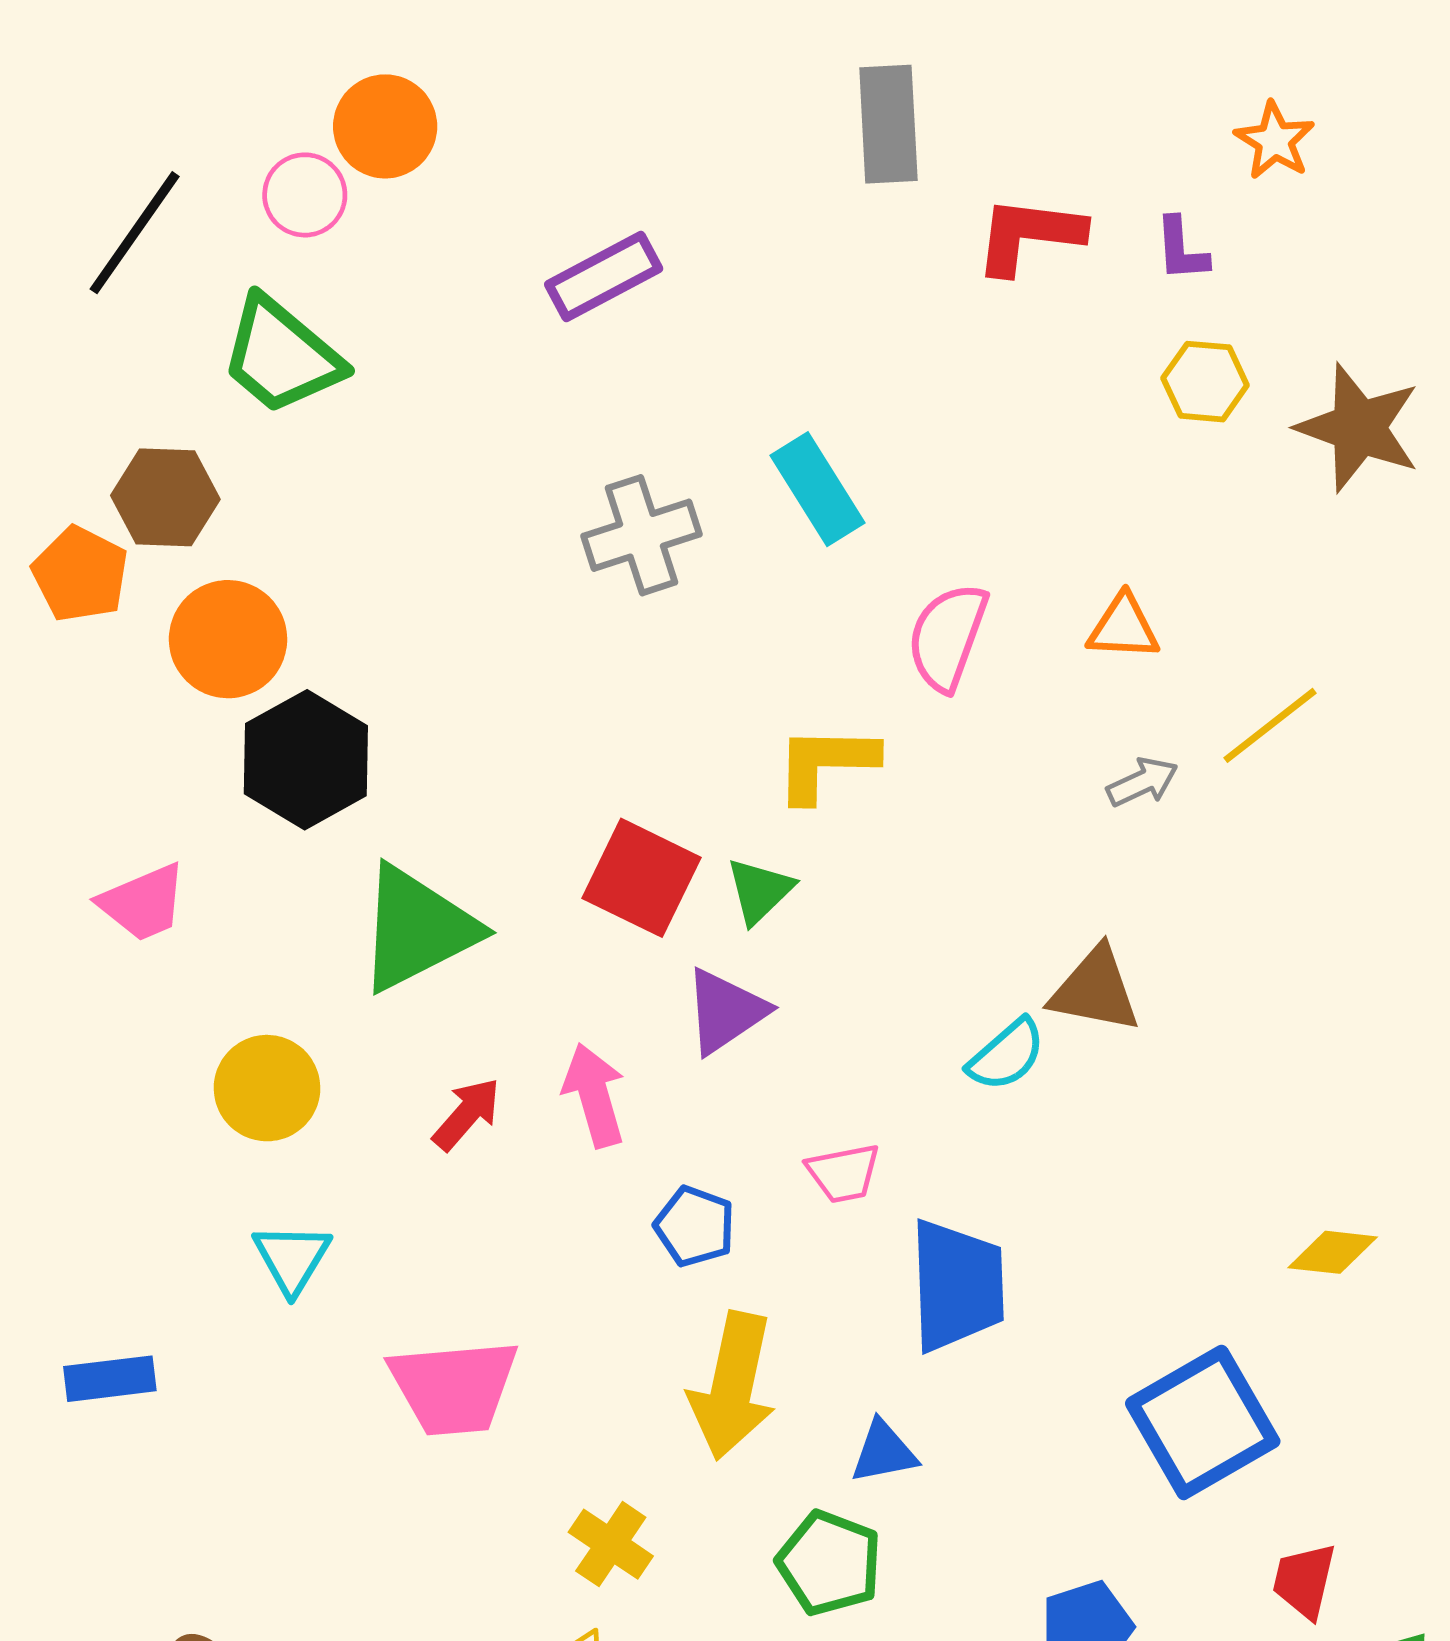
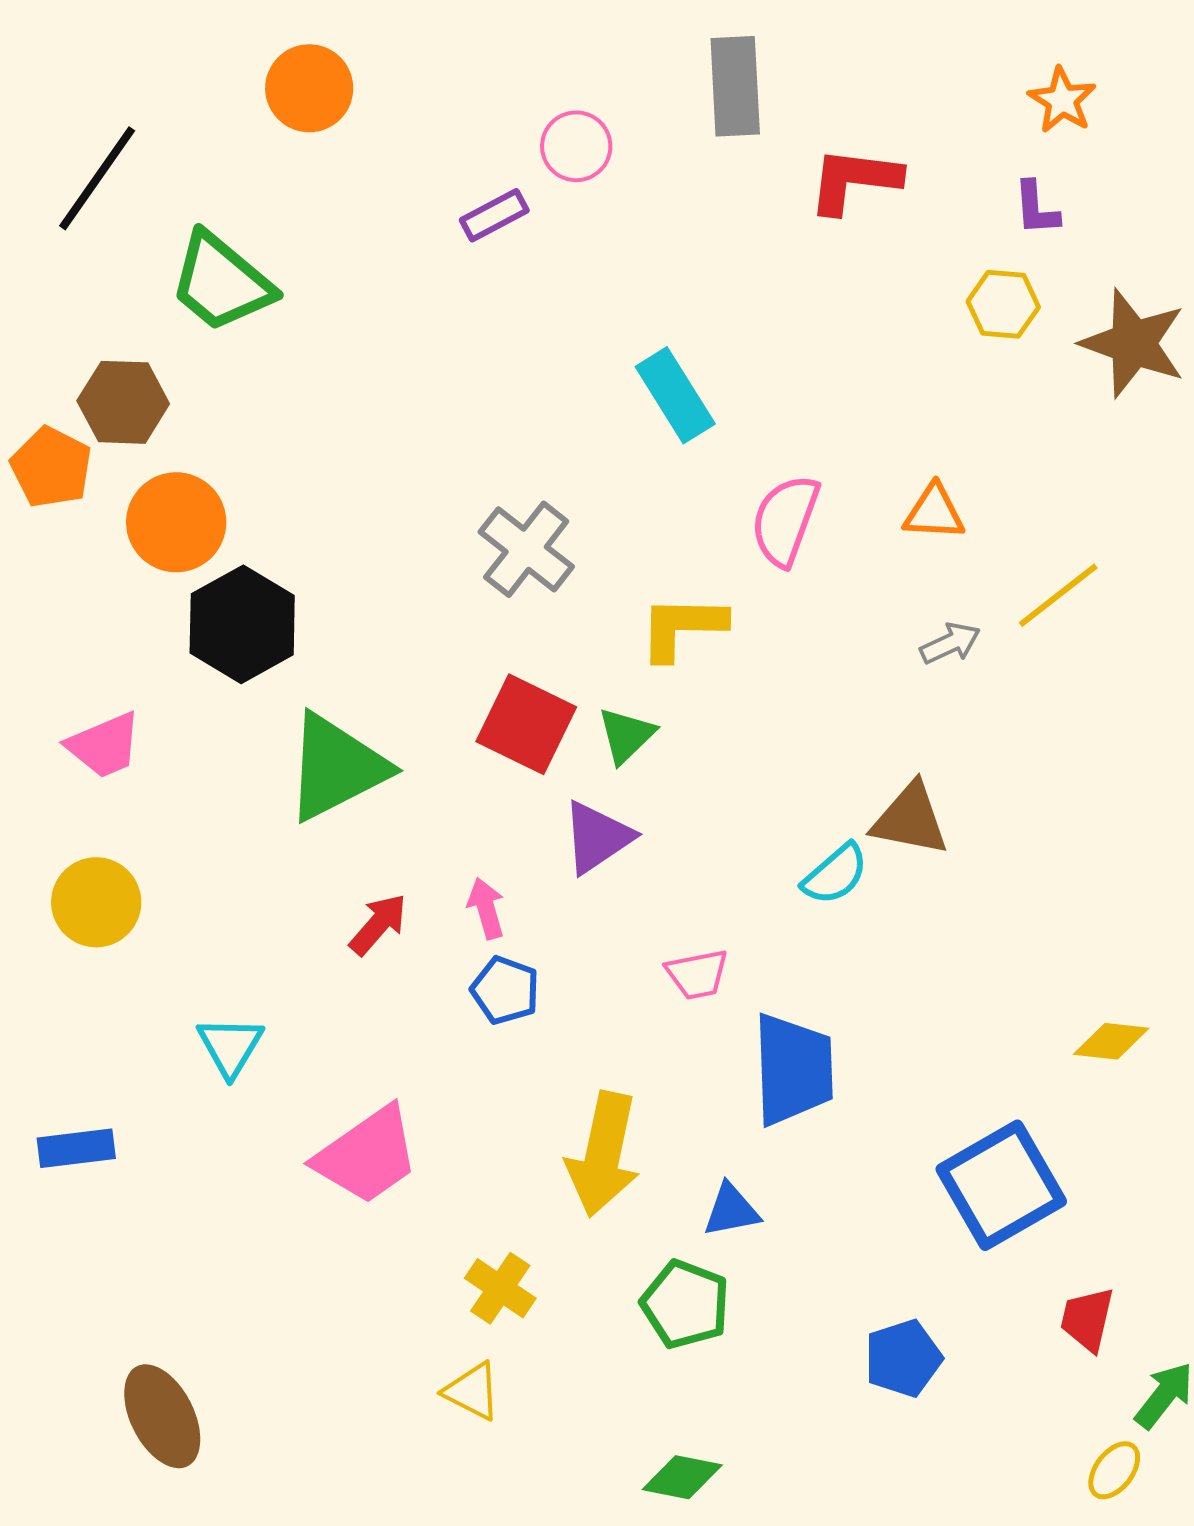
pink circle: (305, 195) -> (576, 146), moved
purple L-shape: (1181, 249) -> (1036, 208), moved
purple rectangle: (604, 276) -> (494, 215), size x0.7
gray cross: (641, 535) -> (526, 549), moved, turned -34
yellow circle: (267, 1088) -> (96, 902), moved
pink arrow: (594, 1095) -> (486, 908), size x0.7
blue pentagon: (695, 1226) -> (505, 990), moved
pink trapezoid: (454, 1387) -> (367, 1155), turned -30

